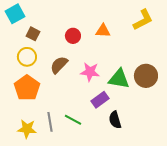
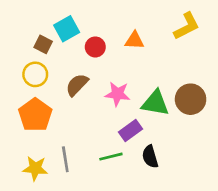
cyan square: (15, 14) -> (67, 29), moved
green line: (73, 120) -> (111, 157), moved, turned -42

